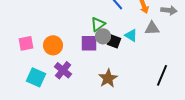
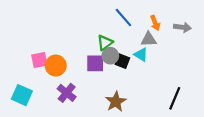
gray triangle: (152, 28) -> (149, 39), moved
pink square: (26, 43) -> (39, 60), moved
cyan square: (36, 77) -> (22, 95), moved

